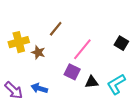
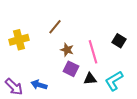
pink line: (82, 49) -> (93, 52), moved, turned -55
brown star: (38, 52) -> (67, 50), moved

